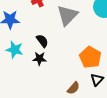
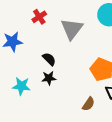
cyan star: (15, 50) -> (21, 86), moved

